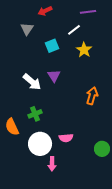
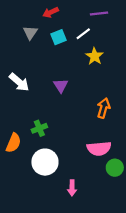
cyan square: (52, 46) -> (58, 37), moved
white arrow: (32, 82) -> (19, 82), moved
orange semicircle: (12, 127) -> (13, 143), turned -132
pink semicircle: (66, 138) -> (99, 149), moved, size x1.5
pink arrow: (52, 164) -> (72, 188), moved

